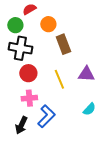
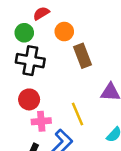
red circle: (28, 73) -> (29, 99), moved
yellow line: (59, 79) -> (78, 114), moved

